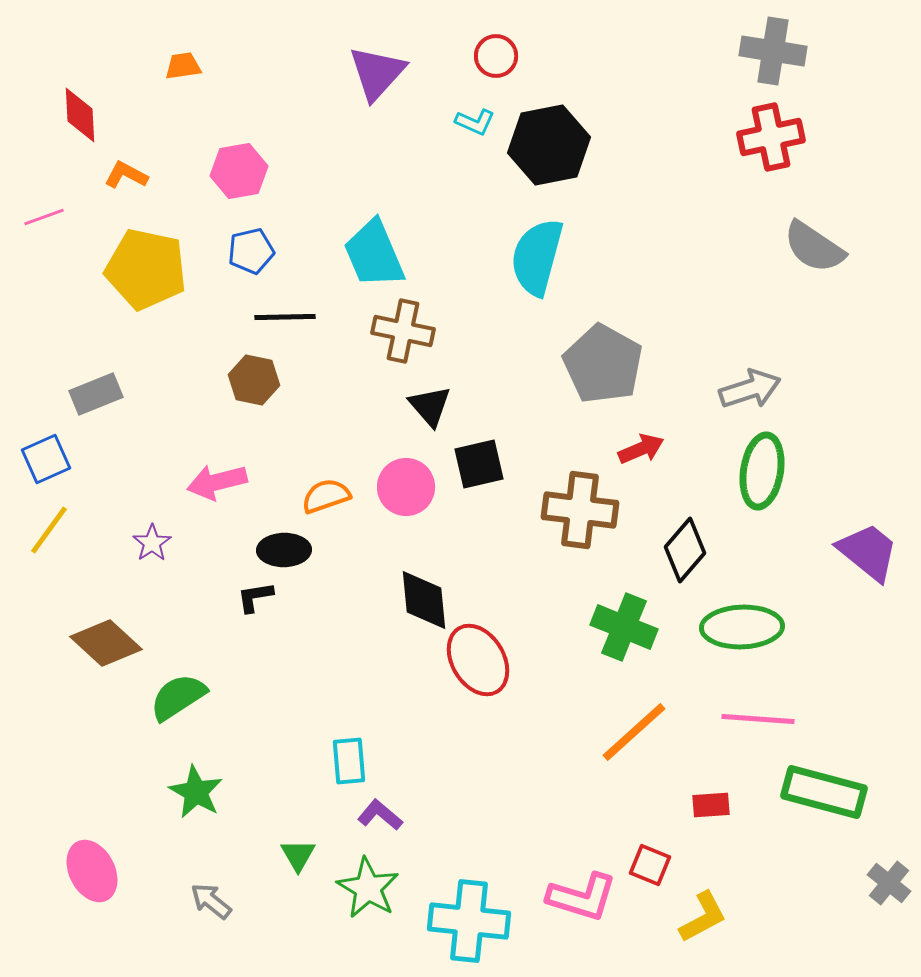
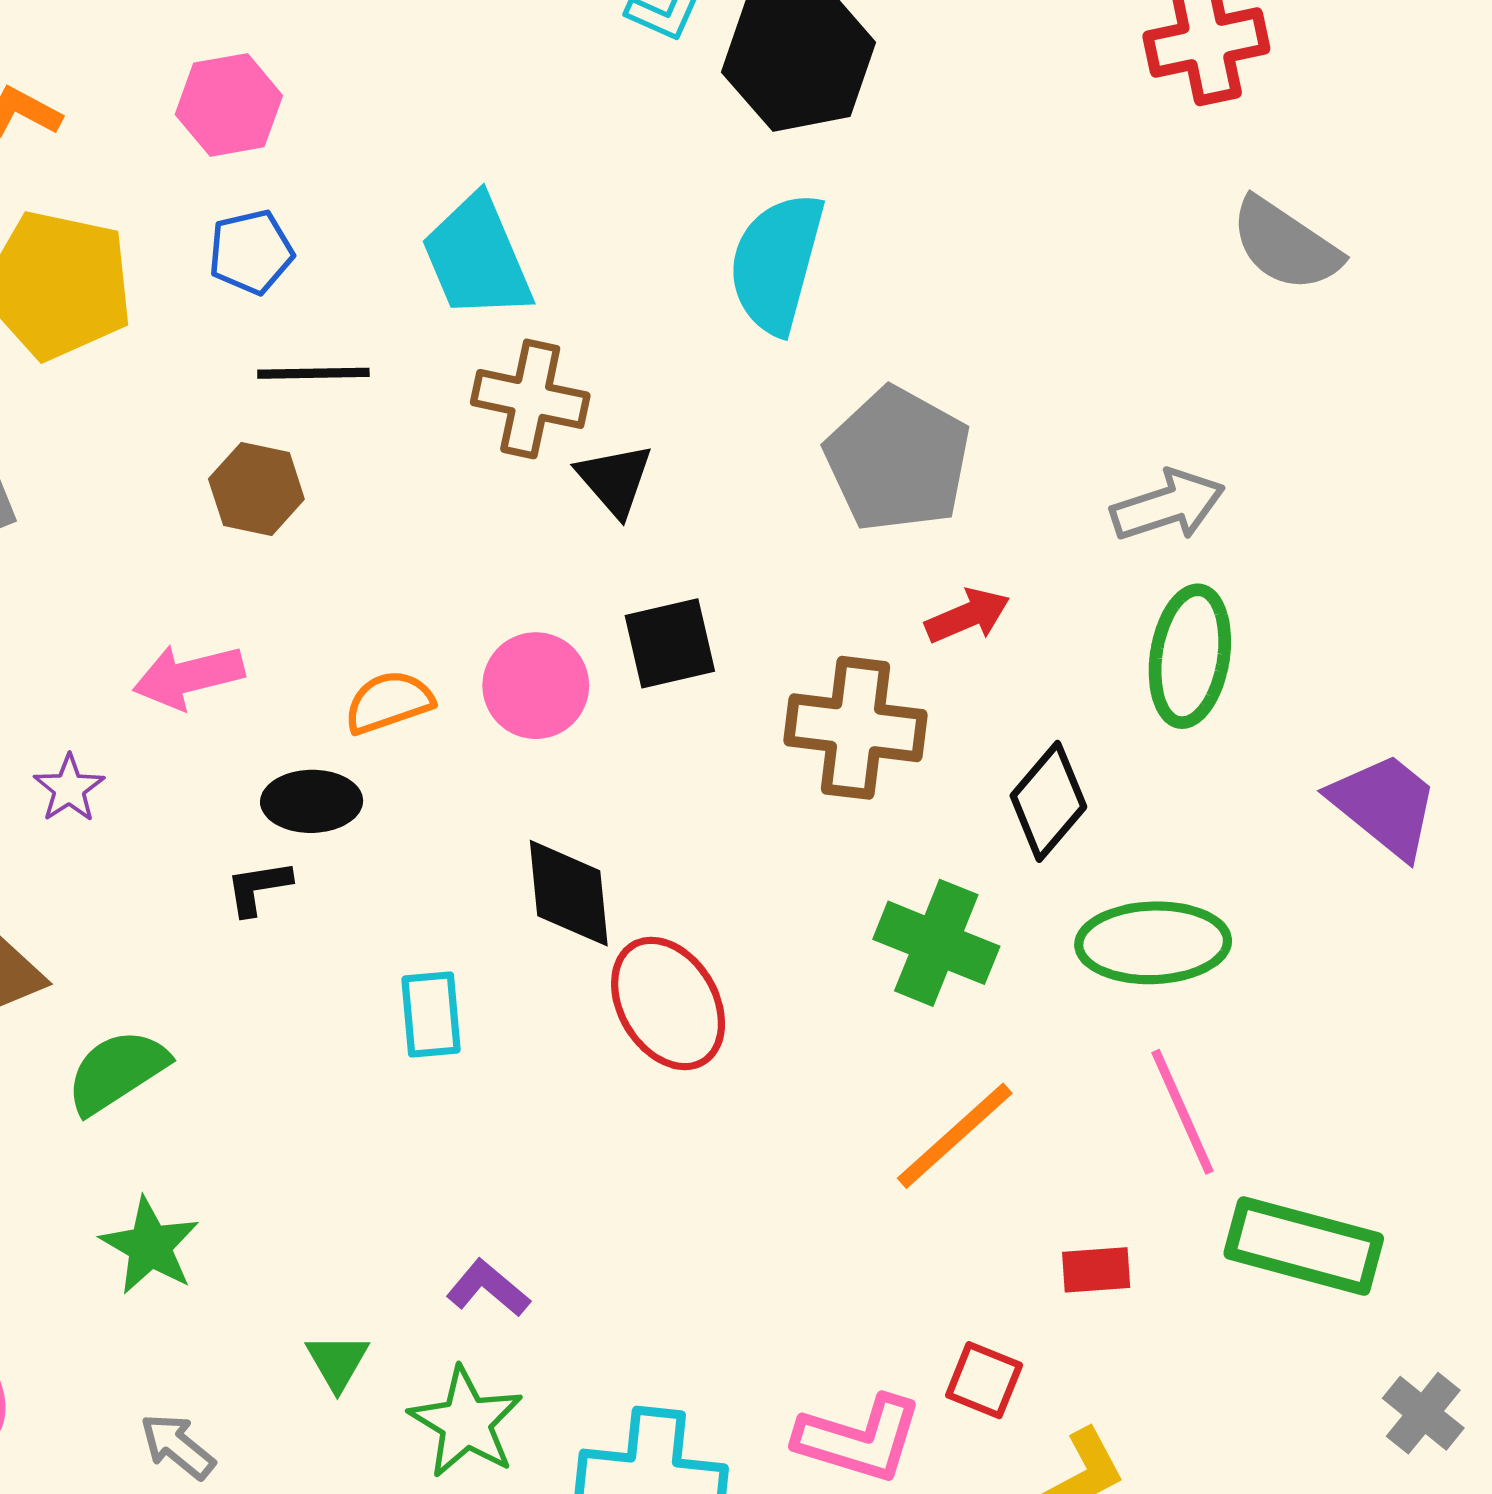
black triangle: (430, 406) -> (615, 480), moved
pink line: (758, 719) -> (1183, 1112), turned 62
cyan rectangle: (349, 761) -> (431, 1014), moved

